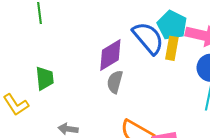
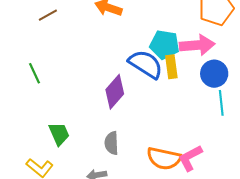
gray semicircle: (115, 82) -> (112, 143), moved

